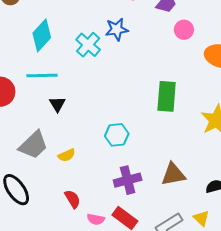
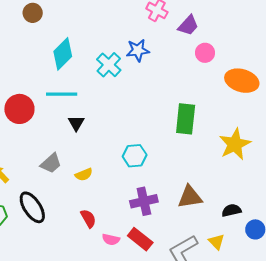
gray trapezoid: (33, 145) -> (51, 163), size x0.7

